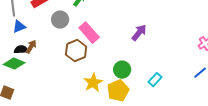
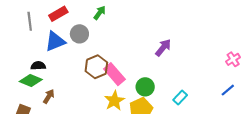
blue triangle: (19, 27) -> (55, 41), moved, size x1.5
pink rectangle: (89, 33) -> (114, 74), moved
brown arrow: (31, 47) -> (49, 96), moved

